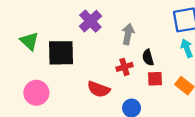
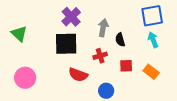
black square: (61, 53) -> (66, 44), moved
black semicircle: (148, 58) -> (120, 40), moved

